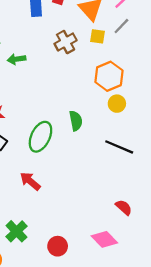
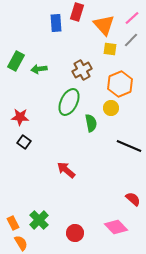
brown cross: (66, 42) -> (82, 70), moved
yellow circle: (117, 104) -> (111, 108), moved
green ellipse: (40, 137) -> (69, 102), moved
red arrow: (30, 181) -> (66, 170), moved

